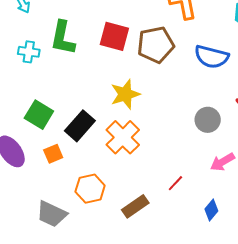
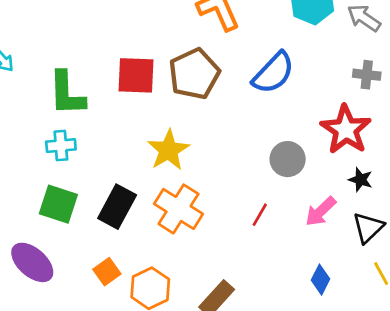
cyan cross: (29, 52) -> (61, 146), moved
blue semicircle: (212, 57) -> (273, 73), turned -48
orange square: (53, 154) -> (107, 272), moved
red line: (175, 183) -> (260, 215), moved

